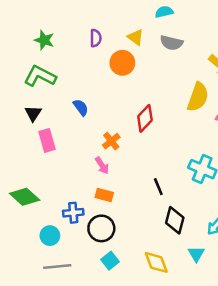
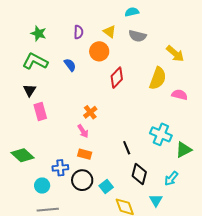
blue semicircle: (81, 107) -> (70, 65), moved
red diamond: (145, 118) -> (117, 78), moved
cyan square: (110, 261) -> (106, 187), moved

